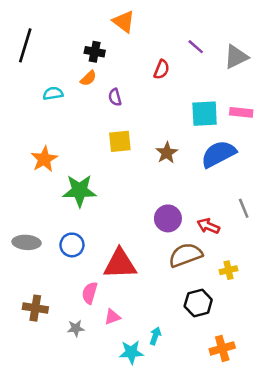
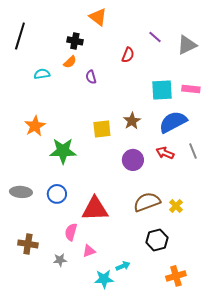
yellow square: (120, 141) -> (102, 129), moved
gray line: (244, 208) -> (193, 151), moved
purple circle: (168, 218) -> (133, 160), moved
red arrow: (208, 226) -> (165, 153), moved
yellow cross: (229, 270) -> (176, 206), moved, turned -32
cyan arrow: (155, 336) -> (123, 266), turned 48

